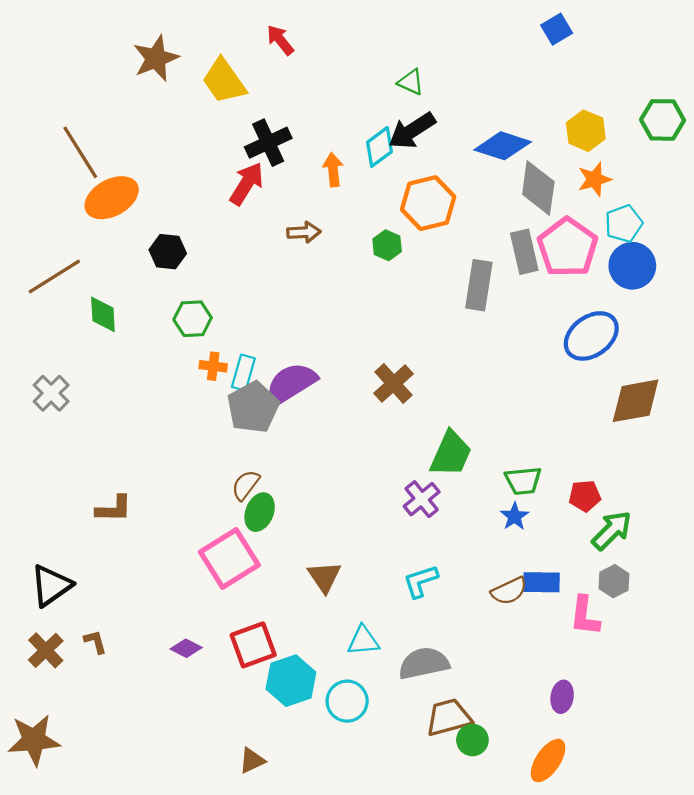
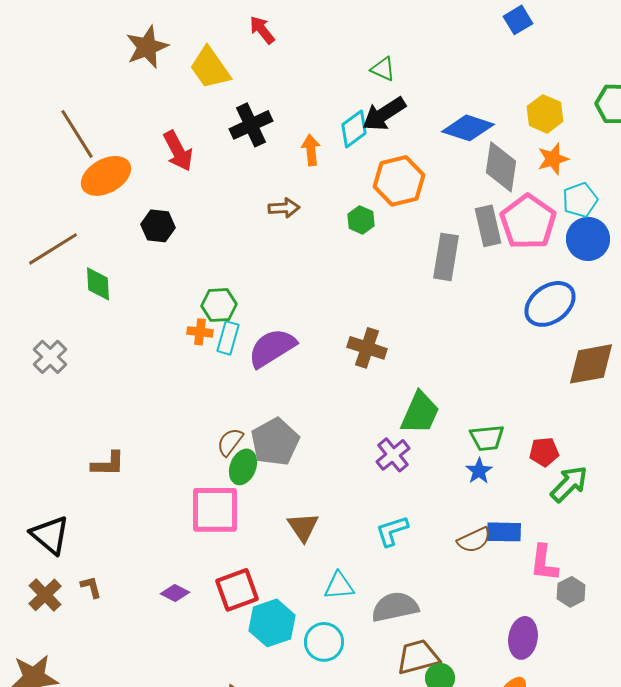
red arrow: (247, 184) -> (178, 151), moved, turned 120
green hexagon: (193, 319) -> (219, 305), moved
brown cross: (394, 384) -> (367, 348), turned -30
gray pentagon: (253, 407) -> (275, 442), moved
pink square: (229, 559) -> (215, 510), turned 32
gray hexagon: (614, 581) -> (571, 592), moved
black triangle: (51, 586) -> (50, 535), turned -45
purple ellipse: (562, 697) -> (523, 638), size x1.4

